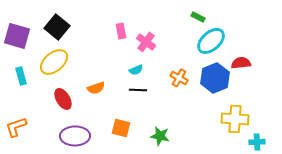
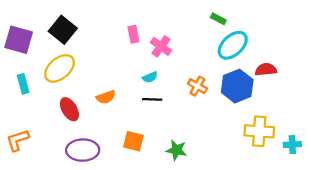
cyan cross: (257, 142) -> (292, 145), moved

